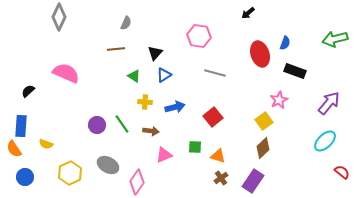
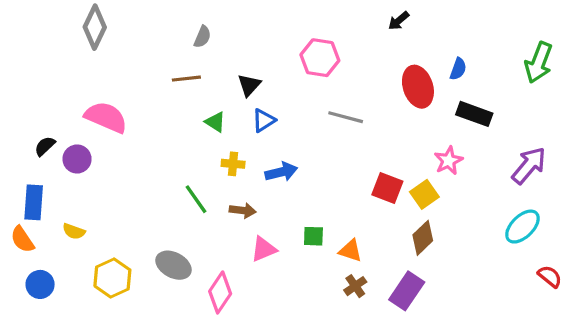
green arrow: (335, 39) -> (539, 63), turned -55
red square: (213, 117) -> (387, 188), moved, turned -30
purple circle: (97, 125) -> (77, 159), moved

